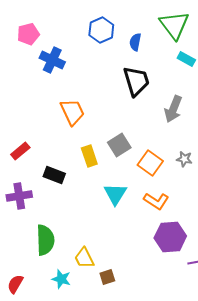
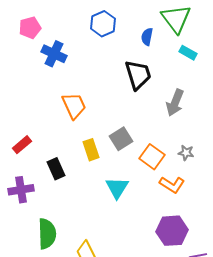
blue semicircle: (135, 42) -> (147, 37), moved
black rectangle: (54, 175) -> (56, 169), turned 45
orange L-shape: (156, 201) -> (172, 185), moved

